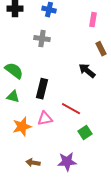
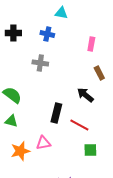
black rectangle: (42, 89) -> (56, 113), moved
red line: (71, 109) -> (79, 125), moved
green square: (85, 133) -> (90, 150), moved, turned 32

